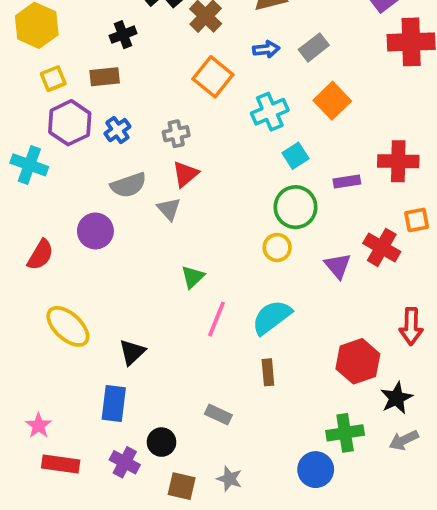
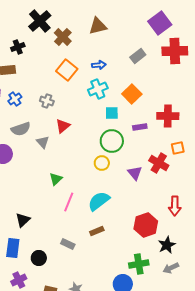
gray rectangle: (314, 47) -> (138, 56), moved
blue arrow: (266, 49) -> (99, 65), moved
orange square: (332, 101) -> (132, 94), moved
gray cross: (176, 134) -> (47, 101), turned 32
cyan square: (295, 156) -> (112, 113), turned 32
red triangle: (185, 174) -> (63, 126), moved
brown rectangle: (268, 372) -> (97, 231), turned 72
gray rectangle: (218, 415) -> (68, 244), moved
black circle: (162, 442) -> (39, 258), moved
purple cross: (125, 462) -> (19, 280), turned 35

